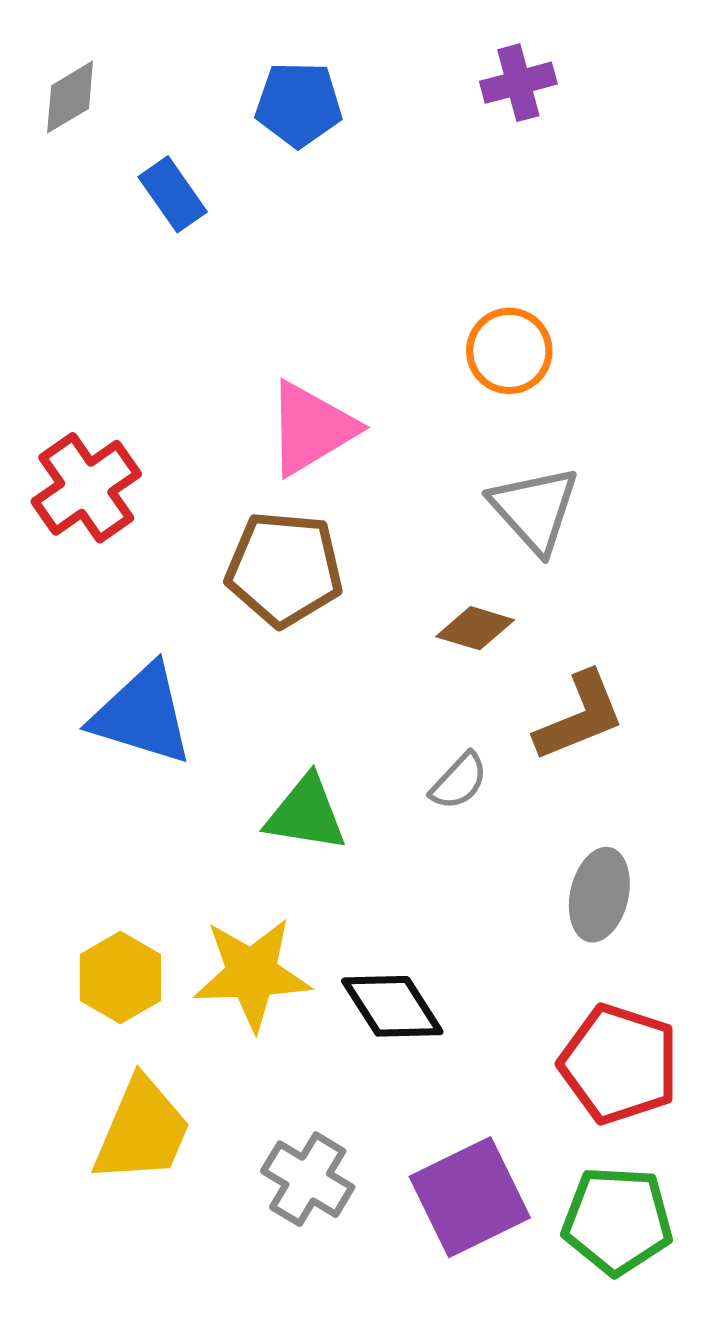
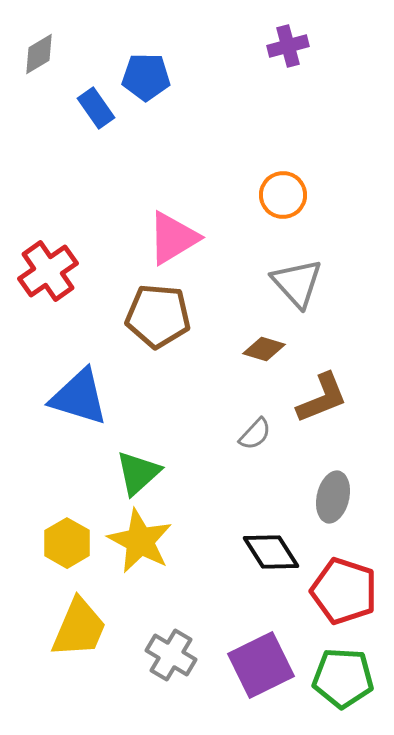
blue pentagon: (299, 104) -> (146, 77), moved
green triangle: (306, 814) -> (138, 473), moved, turned -51
yellow star: (252, 974) -> (140, 541), turned 30
black diamond: (392, 1006) -> (271, 552), moved

